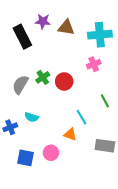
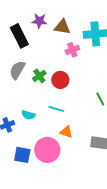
pink cross: (94, 64) -> (72, 50), moved
gray semicircle: (20, 85) -> (17, 70), moved
cyan line: (81, 117) -> (56, 109), moved, turned -42
pink circle: (51, 153) -> (47, 150), size x1.6

